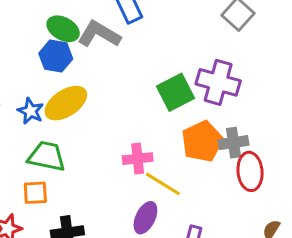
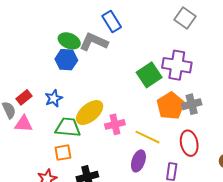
yellow ellipse: (66, 103) -> (90, 113), moved
blue star: (31, 111) -> (54, 98), turned 30
pink cross: (138, 159) -> (115, 124), moved
red ellipse: (250, 171) -> (189, 143), moved

